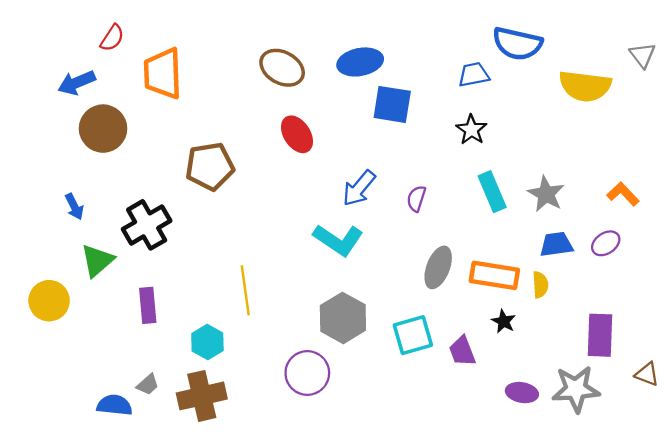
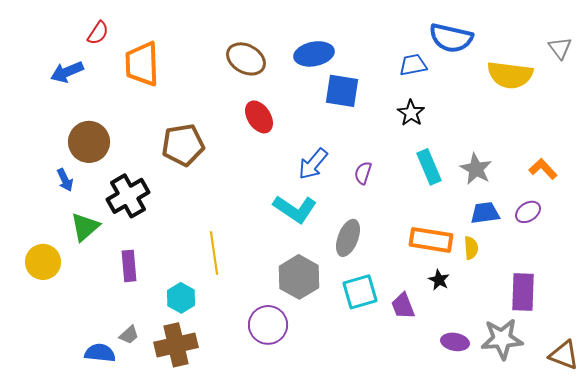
brown circle: (103, 129) -> (89, 142), moved
gray ellipse: (438, 267) -> (348, 238), moved
brown triangle: (647, 374) -> (564, 355), moved, size x1.4

